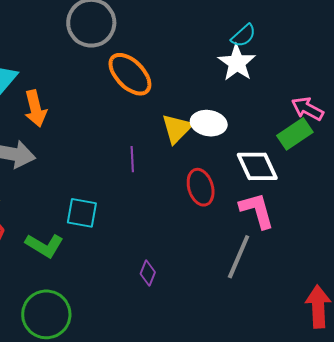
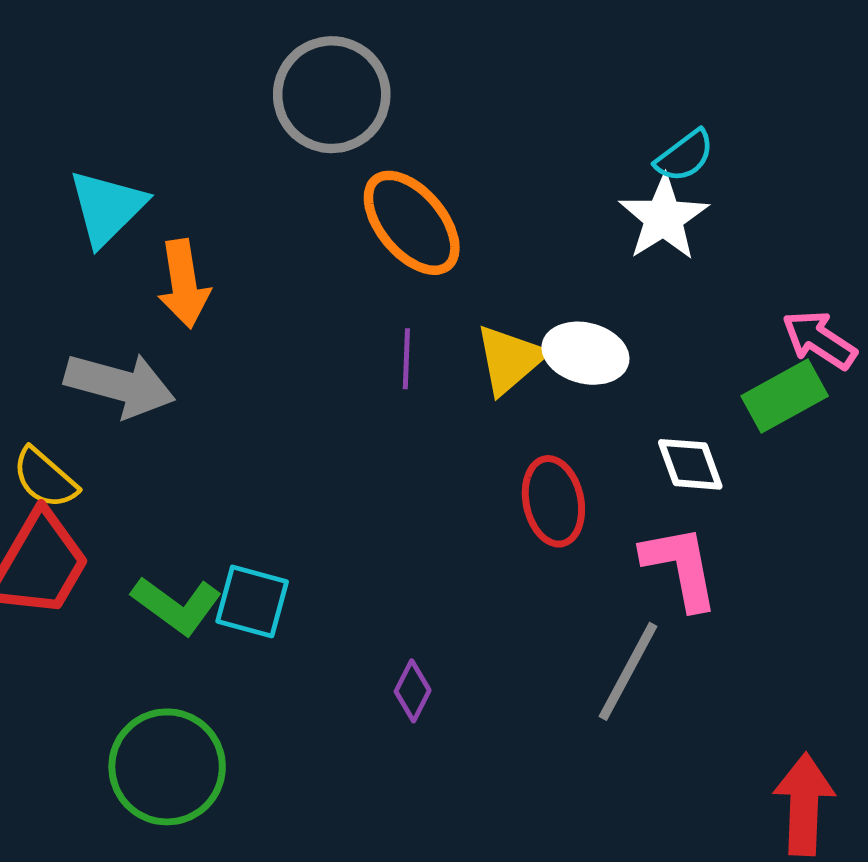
purple line: (132, 159) -> (406, 359), moved
white diamond: (257, 166) -> (690, 464), size x0.7
cyan square: (82, 213) -> (252, 601), moved

